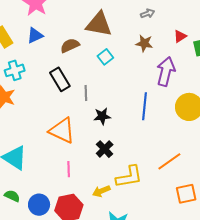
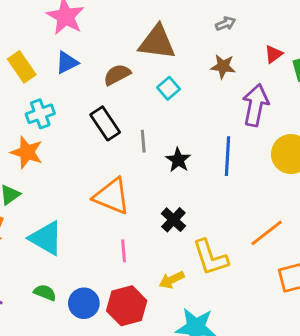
black star: (102, 116) -> (178, 160), moved, turned -30
yellow L-shape: (129, 177) -> (210, 257), turned 84

